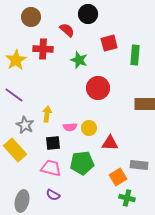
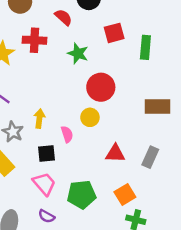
pink semicircle: (70, 127) -> (67, 134), turned -104
yellow circle: (89, 128) -> (90, 117), moved
green pentagon: (82, 163) -> (82, 194), moved
gray rectangle: (139, 165) -> (150, 157), moved, turned -72
pink trapezoid: (51, 168) -> (44, 184), turned 35

